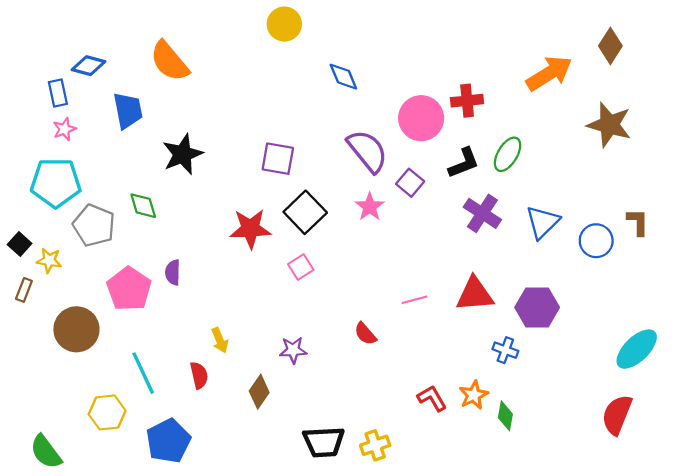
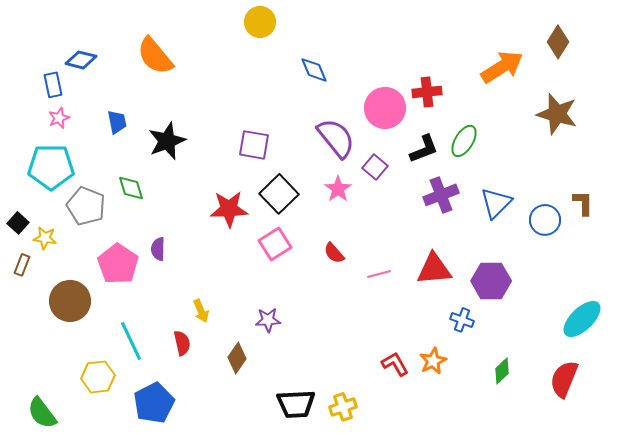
blue trapezoid: (128, 111) -> (117, 122), moved, size x0.7
purple cross: (482, 213) -> (441, 195), turned 36
pink square: (301, 267) -> (275, 244), size x1.4
red semicircle: (365, 334) -> (334, 253), moved
green diamond: (505, 416) -> (502, 371), moved, turned 36

